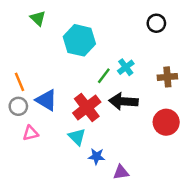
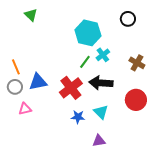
cyan hexagon: (79, 40) -> (88, 33), moved
brown cross: (167, 77) -> (137, 63), turned 35
blue triangle: (46, 100) -> (38, 82), turned -42
cyan triangle: (77, 137) -> (101, 112), moved
blue star: (97, 156) -> (78, 117), moved

